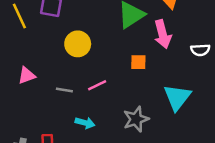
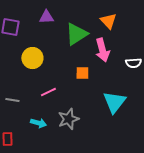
gray line: (64, 90) -> (12, 100), moved
gray star: (136, 119) -> (68, 119), moved

